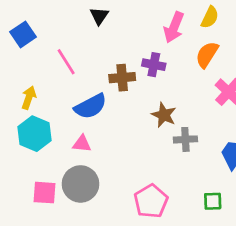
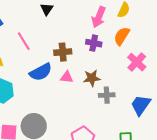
purple cross: (154, 65) -> (94, 43), moved
brown star: (164, 115) -> (92, 78), turned -30
pink triangle: (82, 144) -> (67, 77), moved

